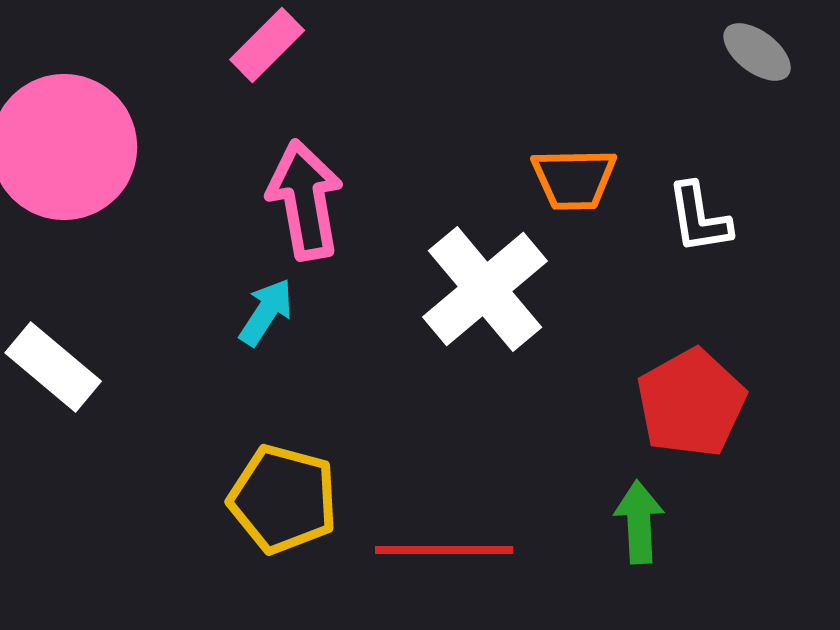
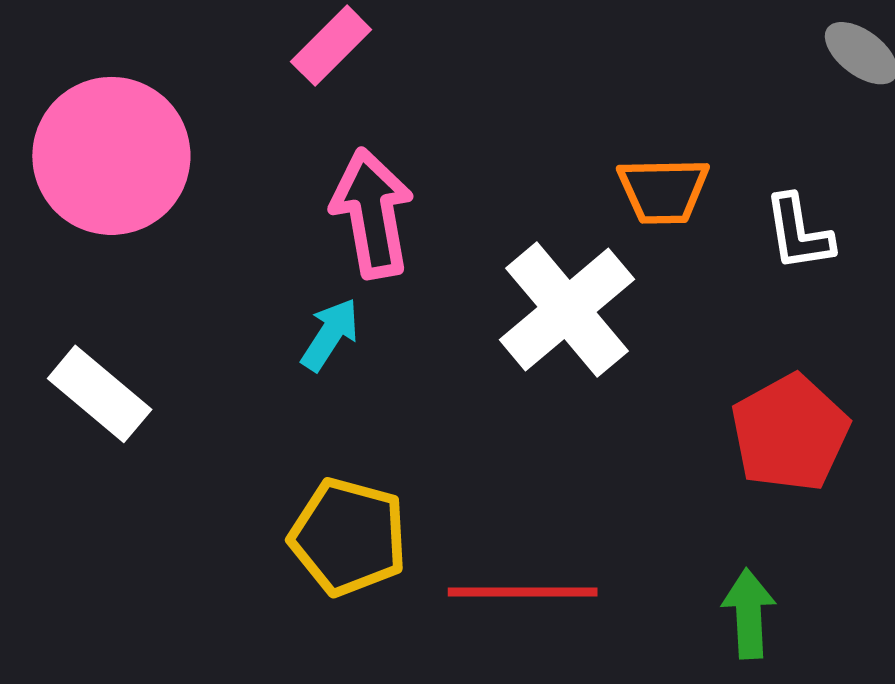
green arrow: (639, 522) -> (749, 614), moved

